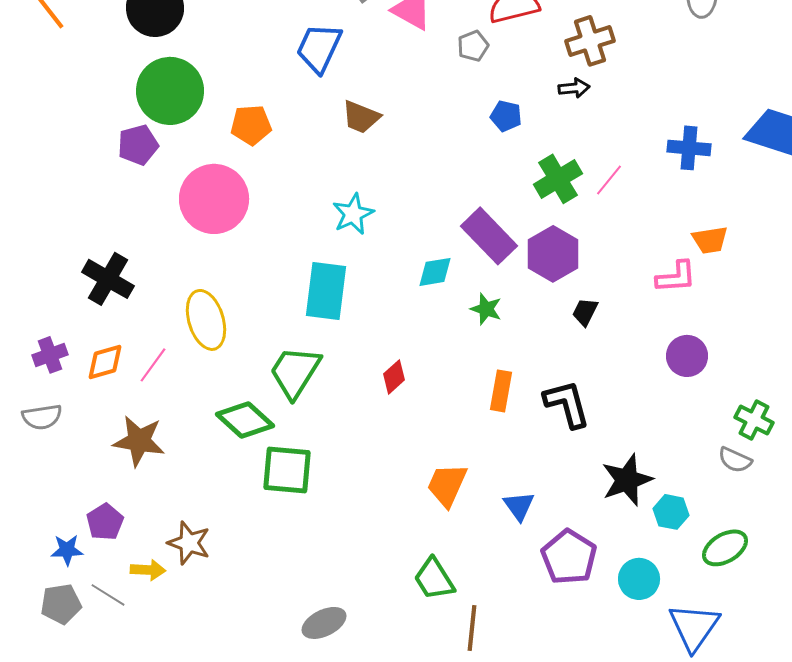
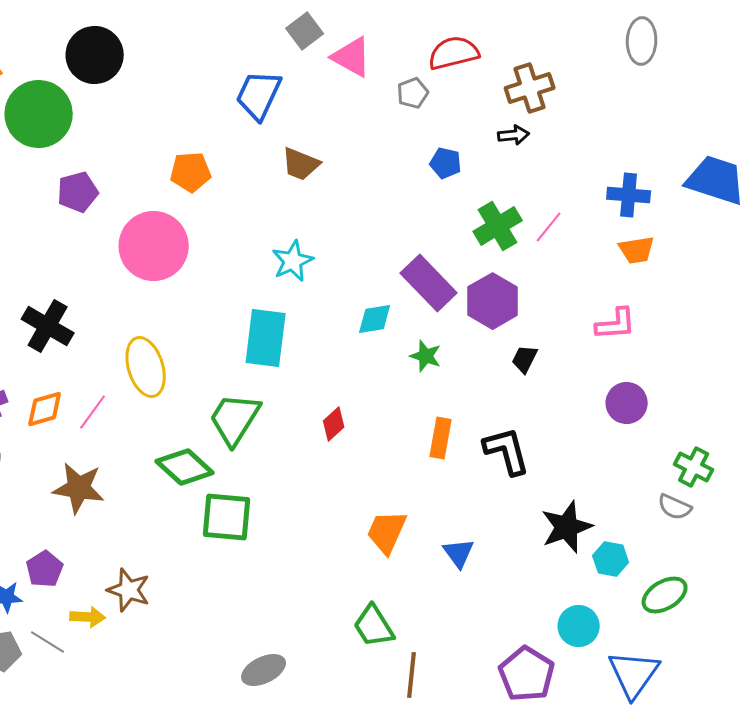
green circle: (170, 91) -> (39, 114), moved
orange trapezoid: (710, 240) -> (637, 250), moved
purple pentagon: (569, 557) -> (527, 674), moved

